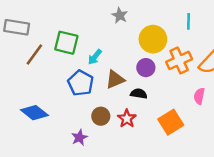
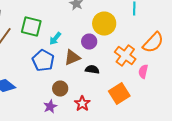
orange cross: (179, 60) -> (125, 56), moved, turned -30
purple circle: (146, 68) -> (89, 42), moved
red star: (127, 119) -> (82, 104), moved
purple star: (79, 138) -> (50, 106), moved

